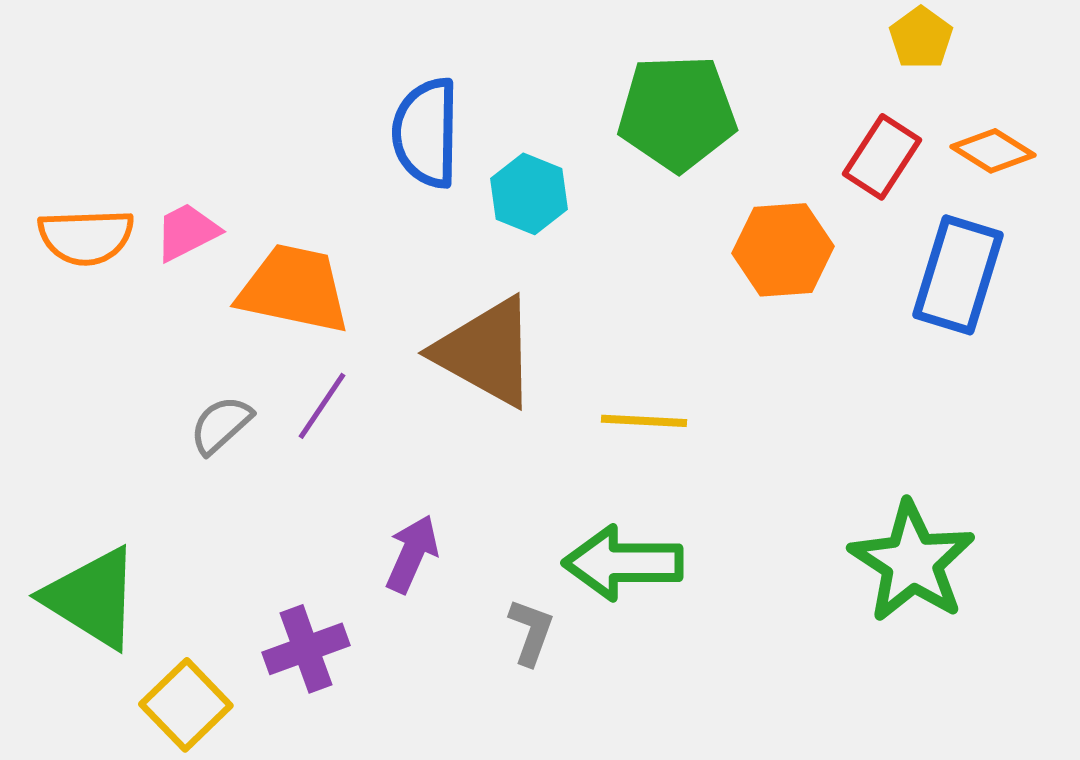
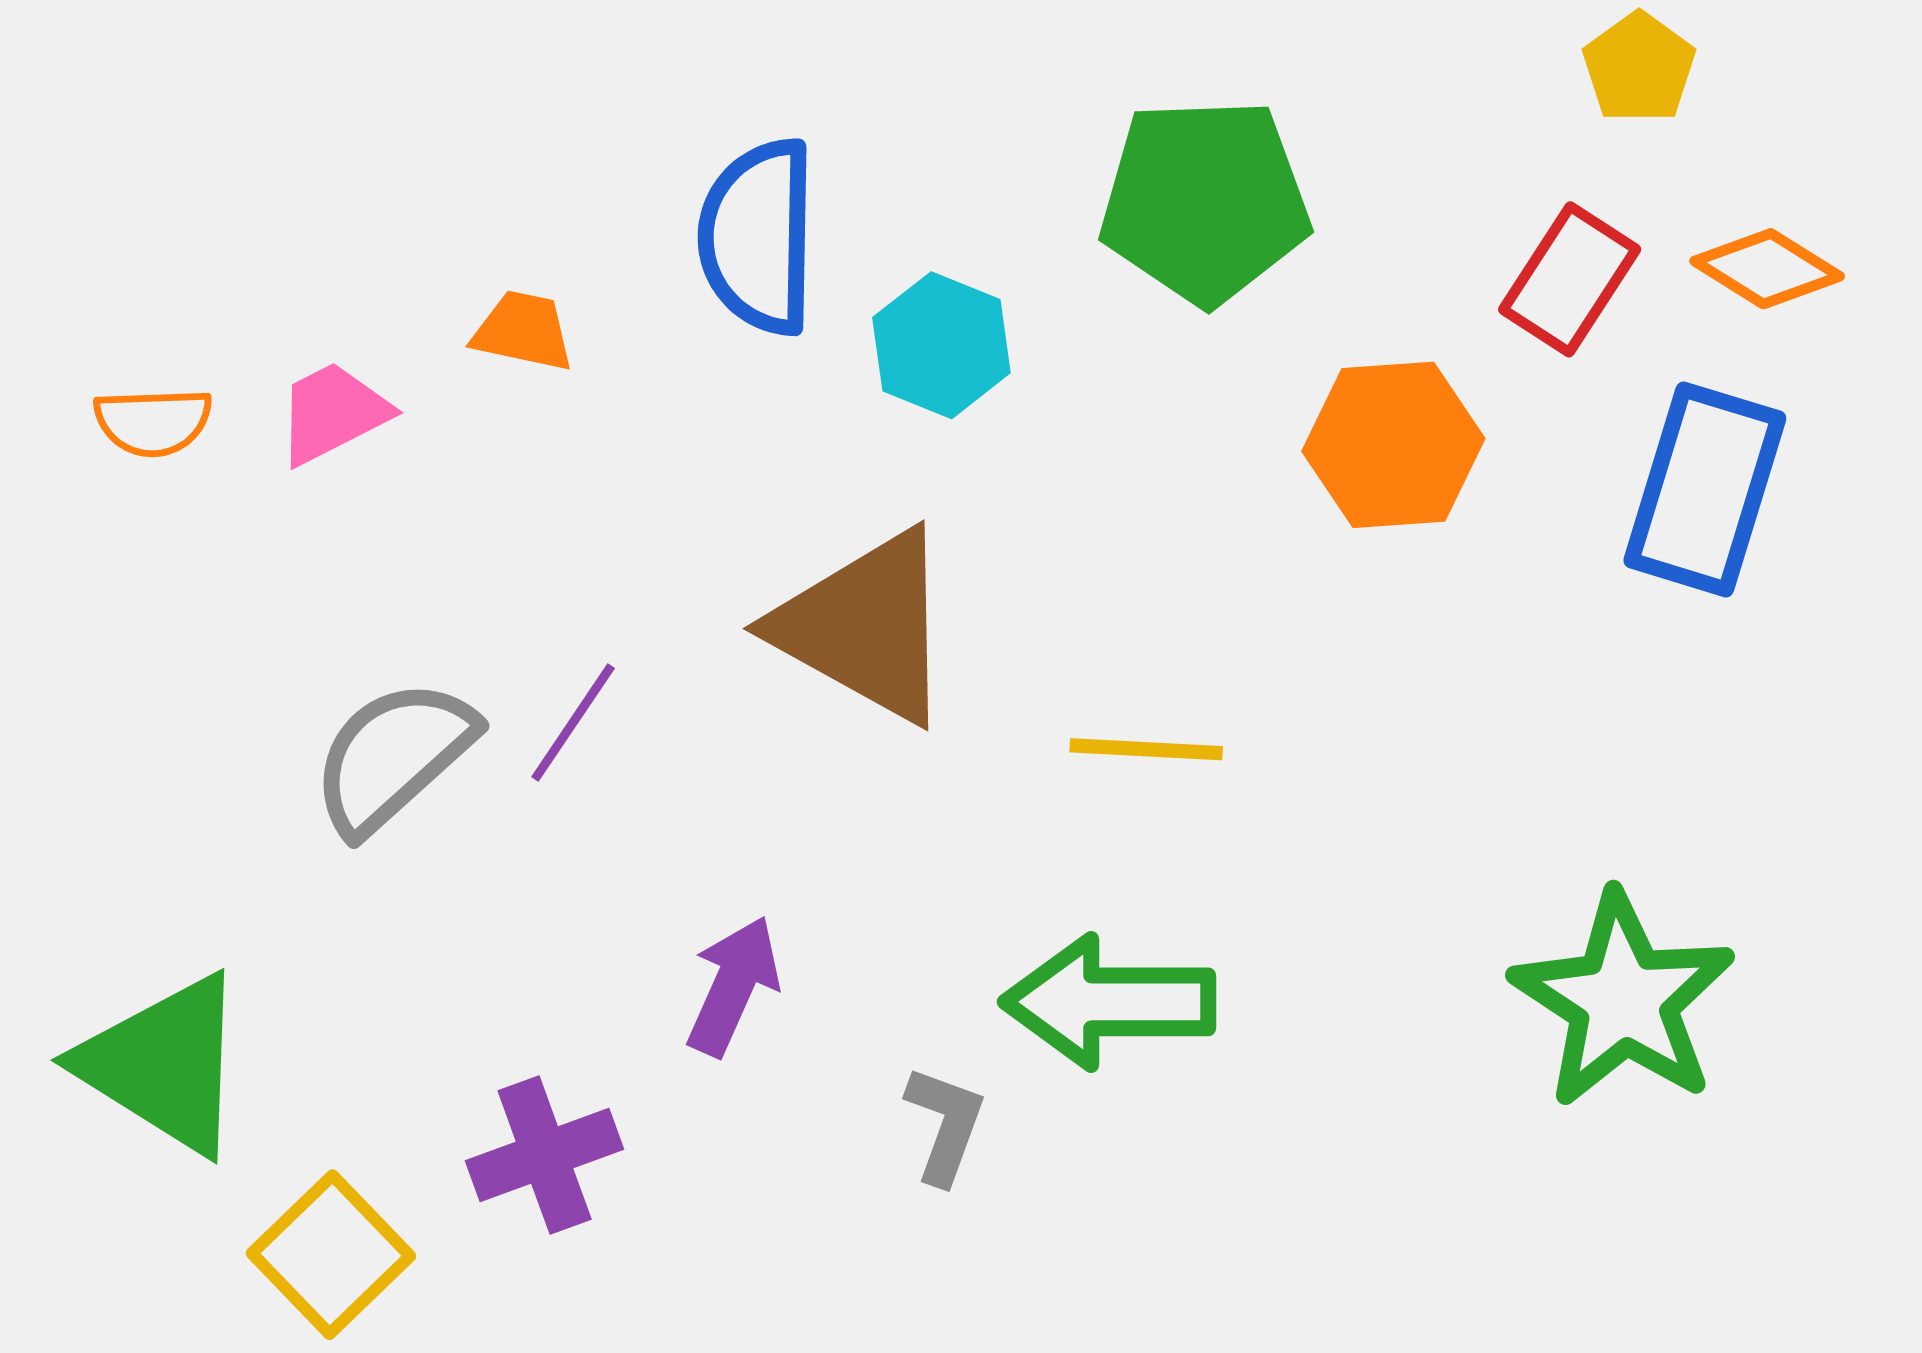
orange semicircle: (86, 237) -> (153, 422), size x0.7
orange trapezoid: (294, 289) -> (523, 331), moved, size x0.5
gray semicircle: (221, 425) -> (393, 756), size x1.5

